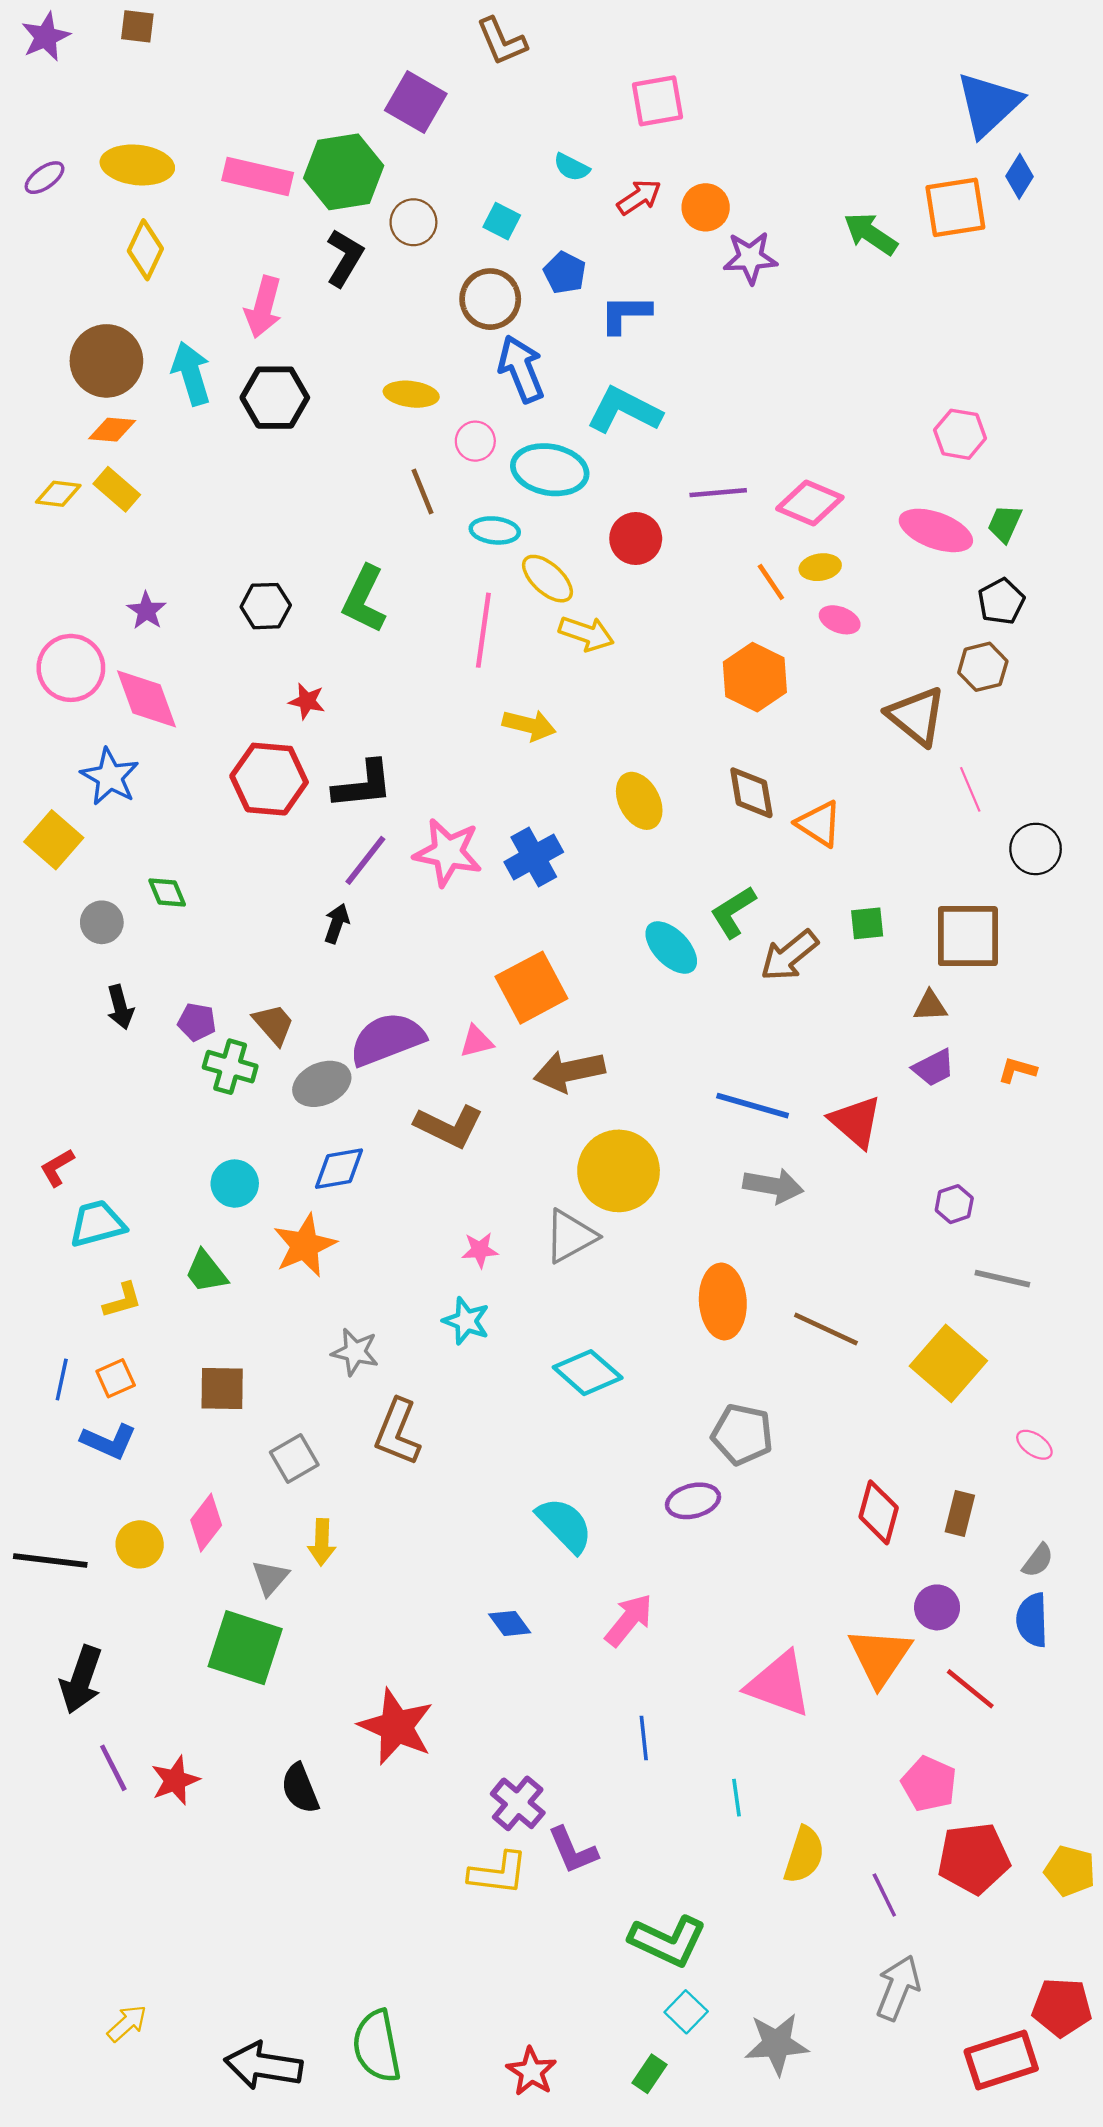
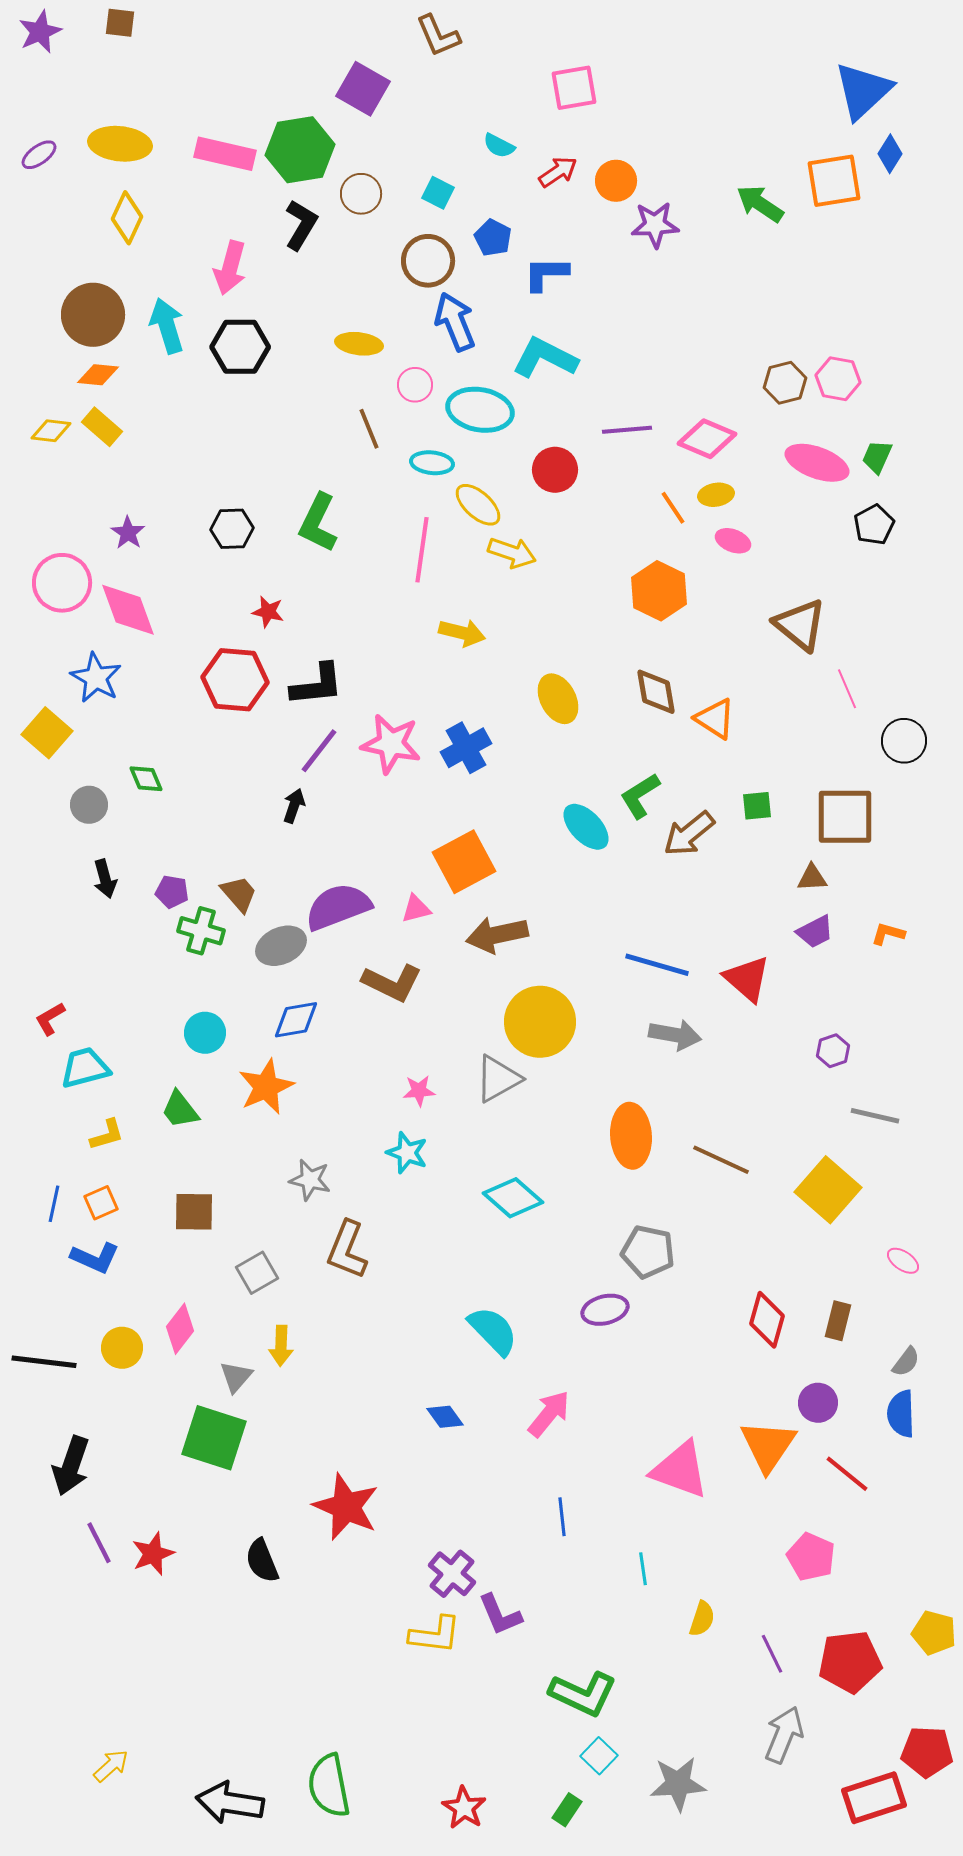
brown hexagon: (983, 667) -> (785, 383), moved
yellow semicircle: (804, 1855) -> (702, 1619), size x0.7
red pentagon: (974, 1858) -> (850, 1662), moved

